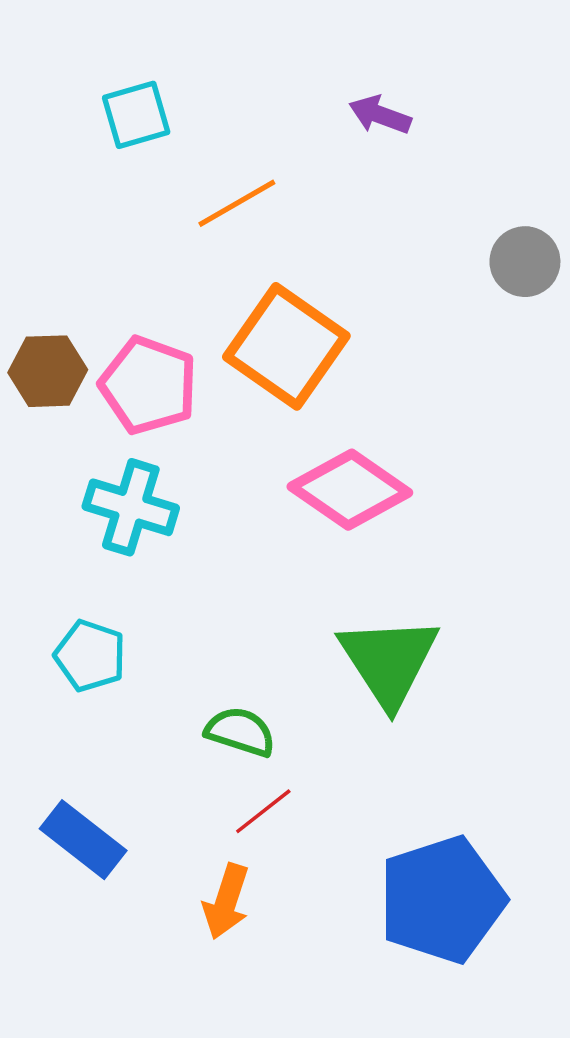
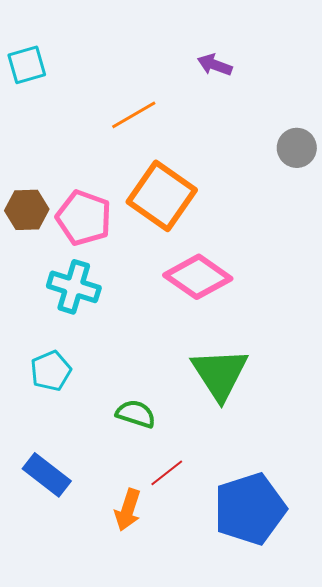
cyan square: (136, 115) -> (27, 65), moved
cyan pentagon: (90, 656) -> (51, 371), turned 30
red line: (263, 811) -> (167, 473), moved

